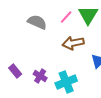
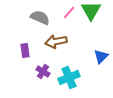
brown arrow: (73, 43) -> (56, 42), moved
purple rectangle: (15, 71) -> (25, 51), moved, turned 32

